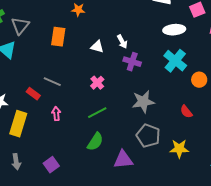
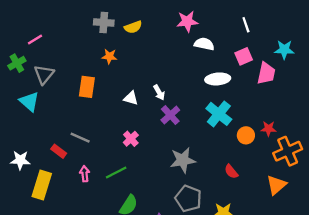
purple cross: (132, 62) -> (170, 115), turned 30
green line: (97, 113) -> (116, 173), moved

